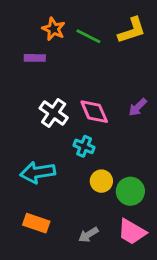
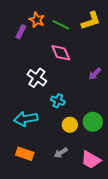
purple rectangle: (35, 58) -> (21, 32), moved, turned -64
pink diamond: (94, 112) -> (61, 53), moved
green circle: (130, 191) -> (93, 122), moved
gray arrow: (88, 235) -> (61, 153), moved

